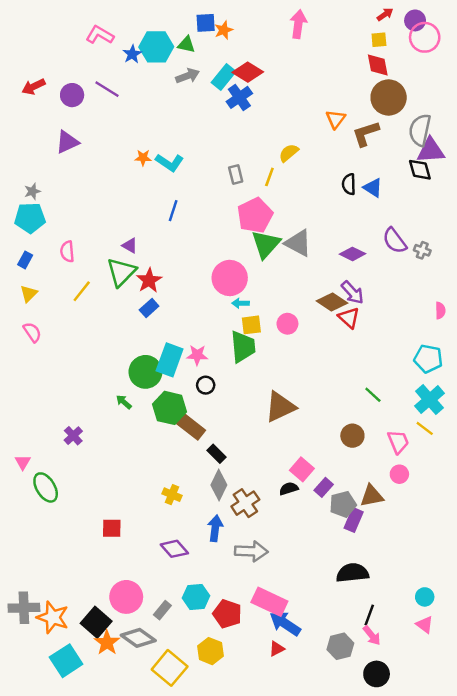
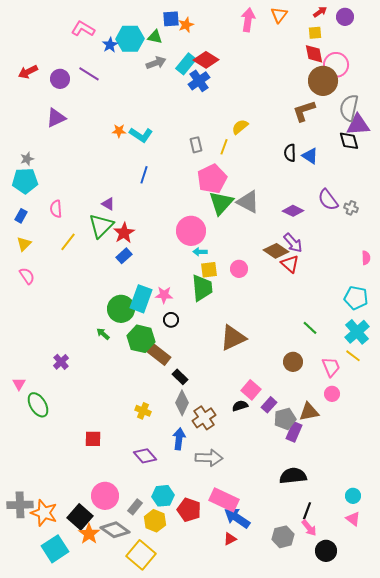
pink circle: (425, 37) -> (336, 65), moved
orange triangle: (336, 119) -> (279, 15), moved
yellow hexagon: (210, 651) -> (155, 521), moved
black circle: (377, 674) -> (326, 551), moved

